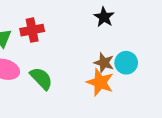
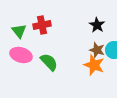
black star: (104, 17) -> (97, 25), moved

